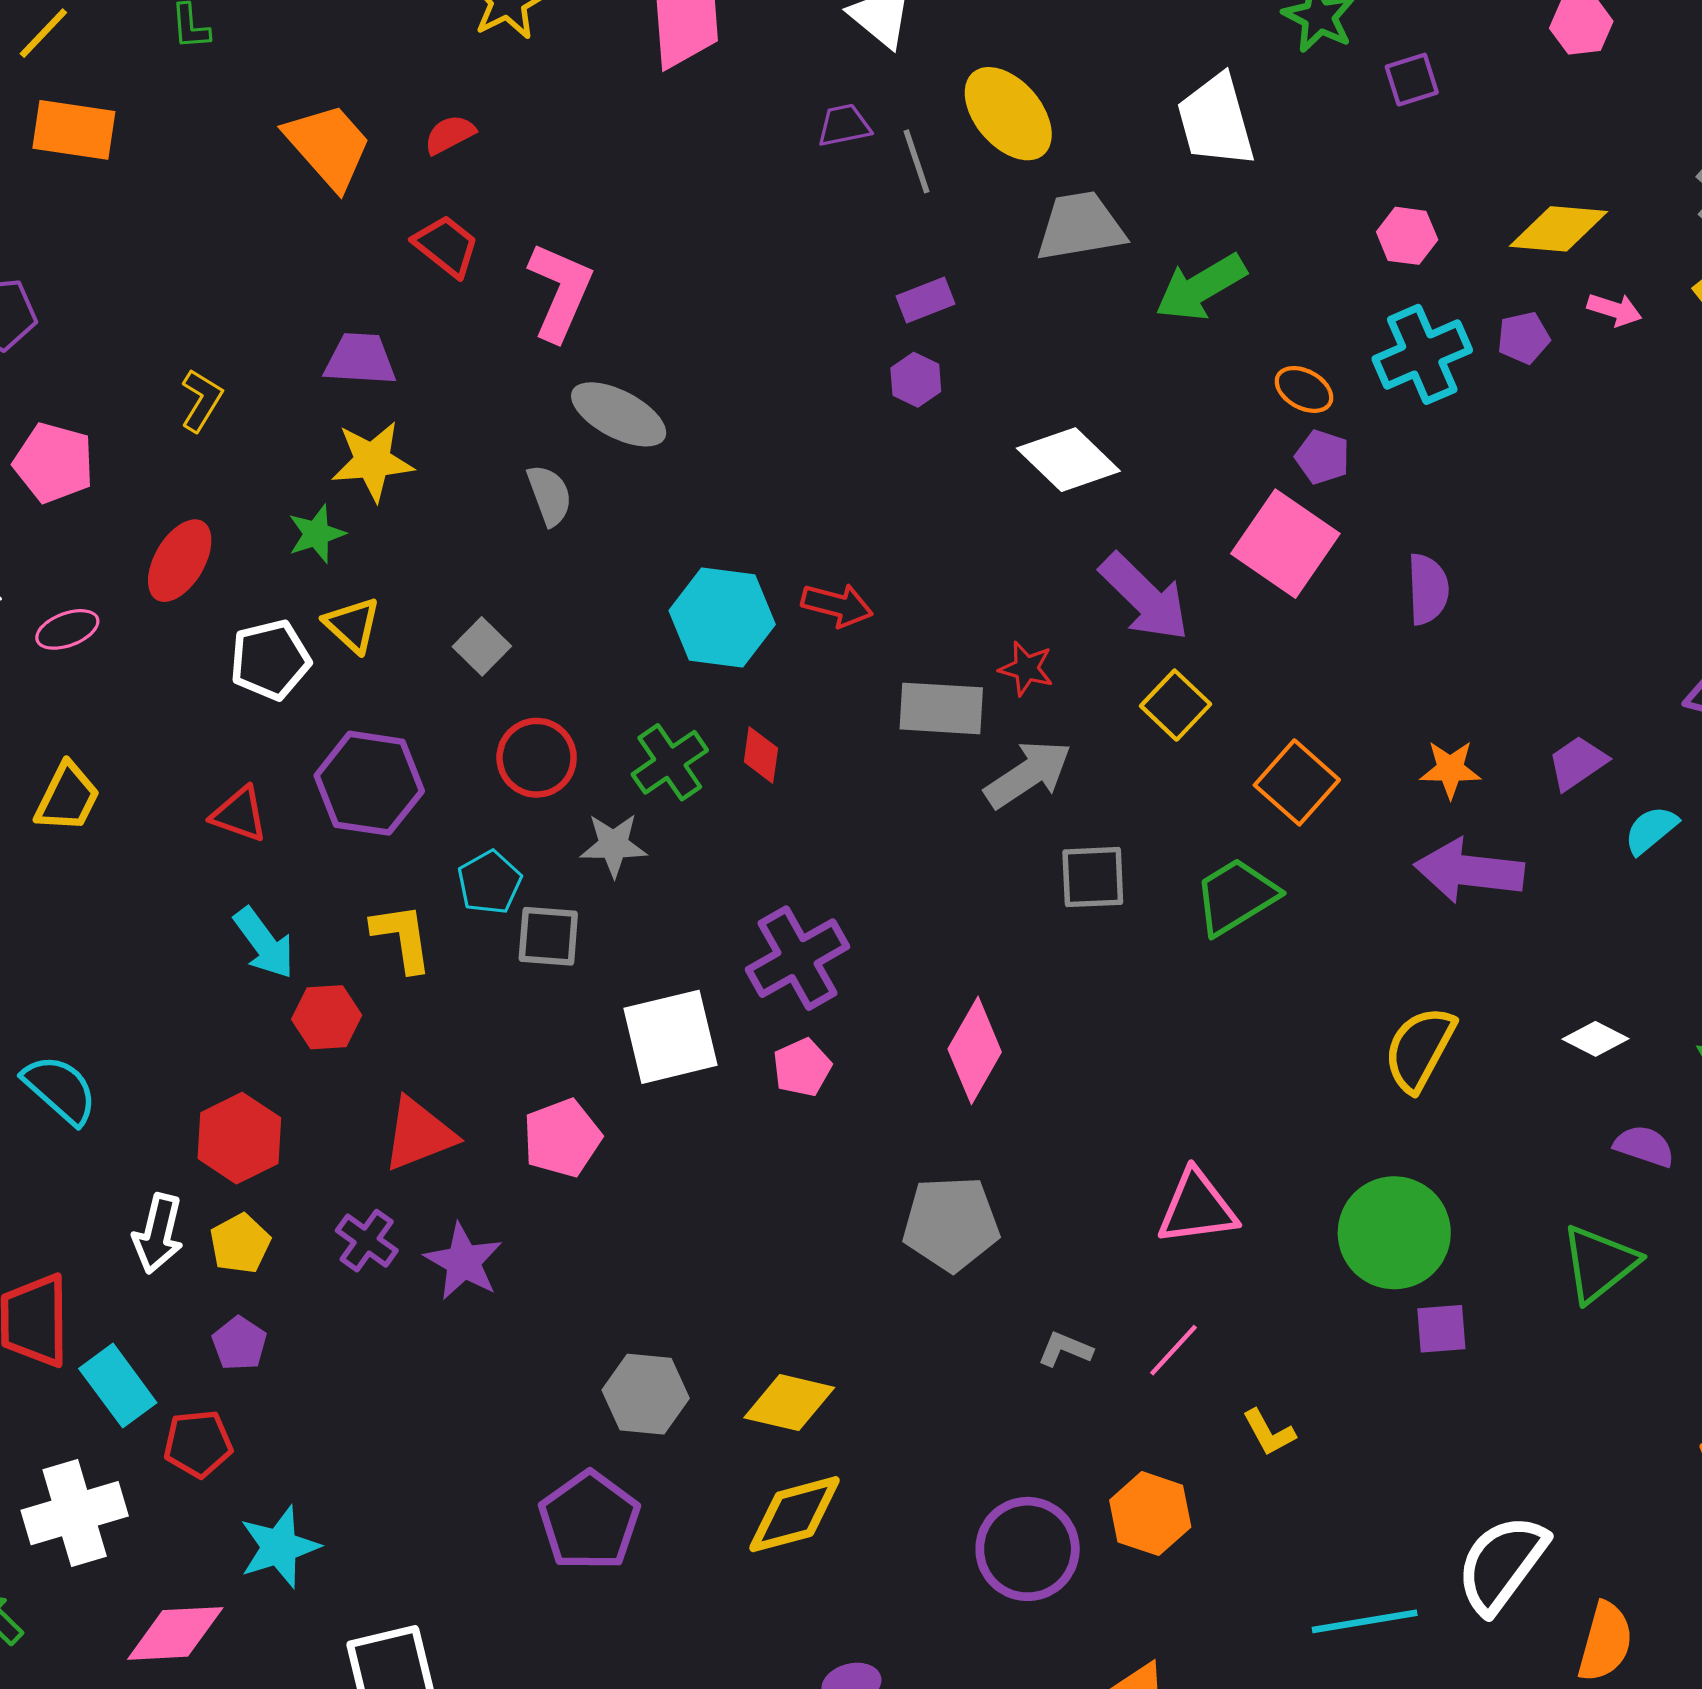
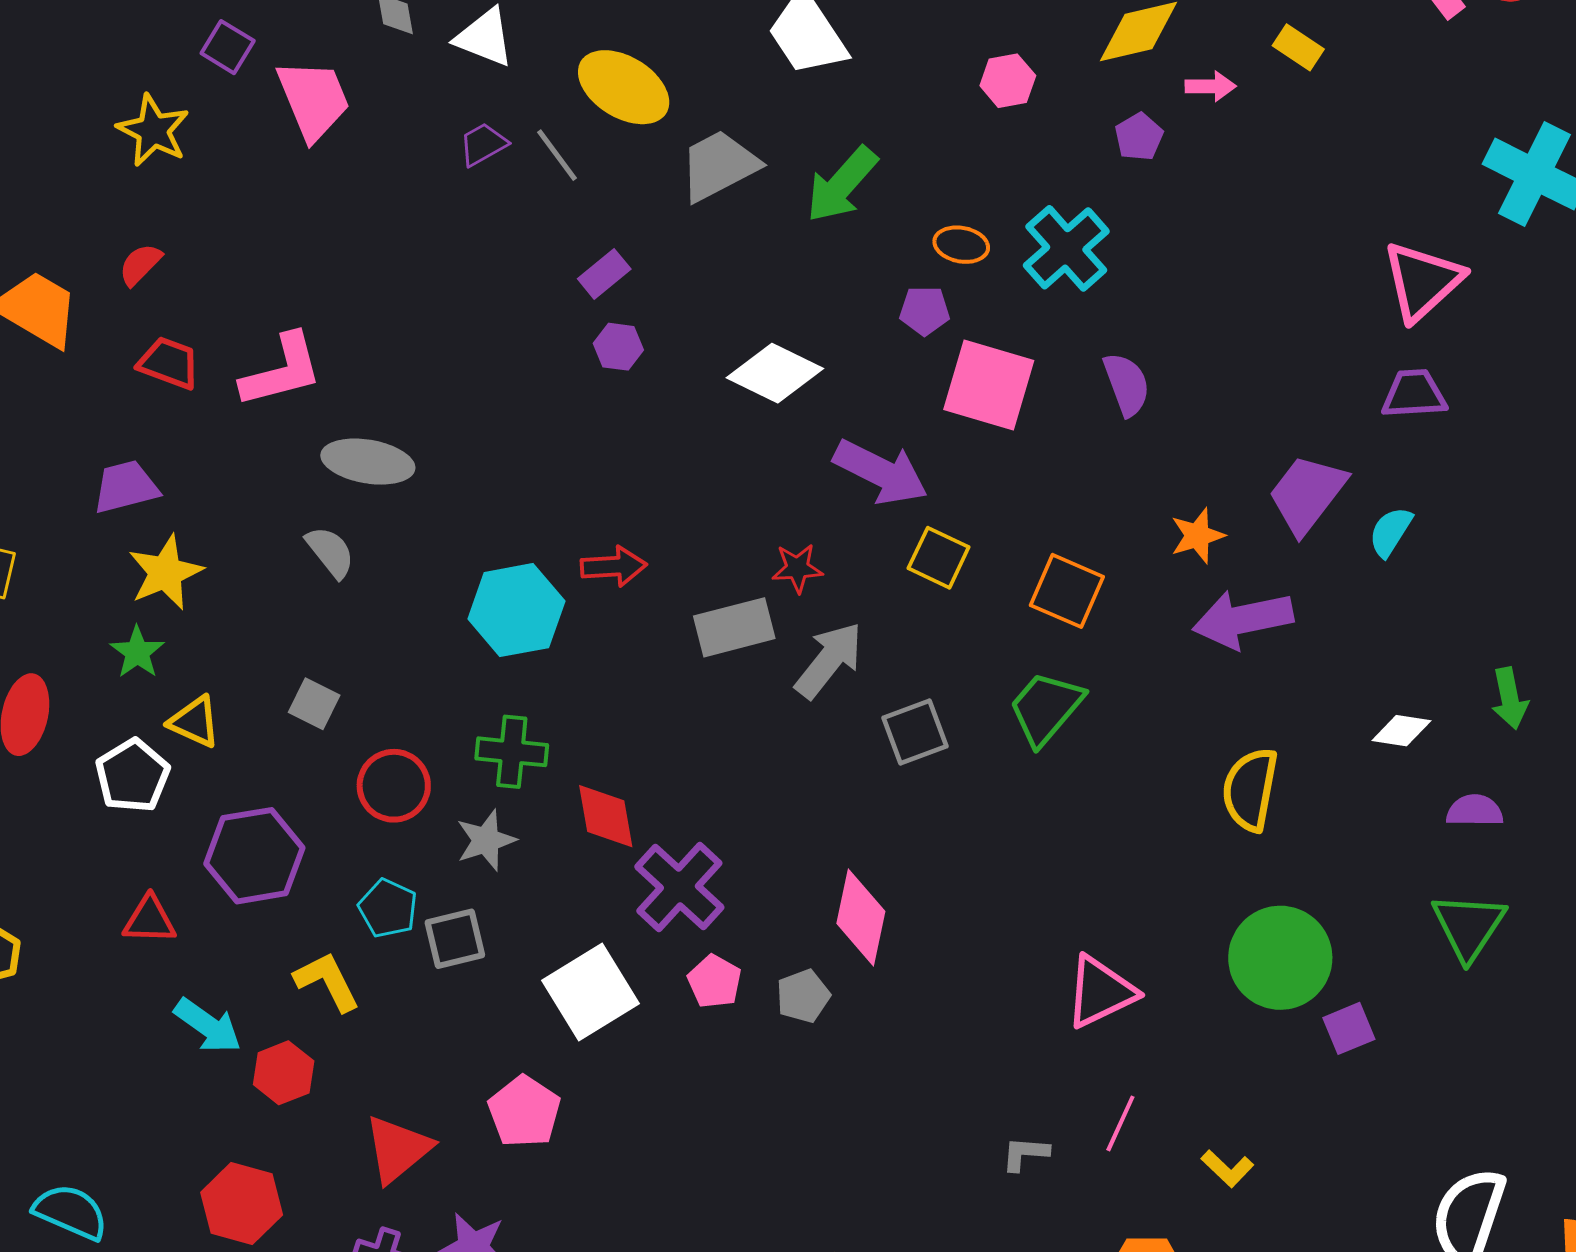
pink L-shape: (560, 291) -> (282, 371), turned 70
cyan cross: (1422, 354) -> (1066, 248), moved
purple pentagon: (1322, 457) -> (925, 311), moved
red diamond: (761, 755) -> (606, 816), moved, size x1.4
green cross: (670, 762) -> (512, 752), turned -32
purple trapezoid: (1577, 763) -> (1307, 494), size x1.5
gray pentagon: (951, 1224) -> (803, 996), moved, size x0.6

